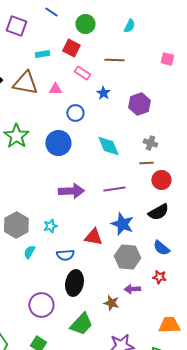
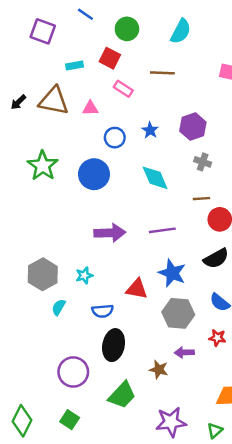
cyan semicircle: (129, 26) -> (181, 31), size x1.5
blue star: (103, 93) -> (150, 130), moved
gray cross: (150, 143) -> (203, 162), moved

